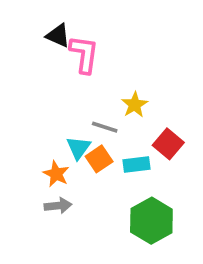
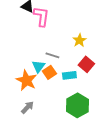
yellow star: (135, 105) -> (79, 40), moved
orange star: (56, 174) -> (26, 80), size x1.5
gray arrow: (58, 206) -> (27, 107), moved, turned -40

